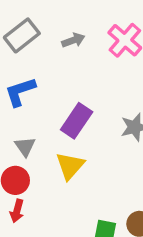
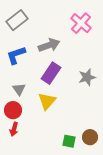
gray arrow: (73, 40) -> (49, 45), moved, size x1.5

